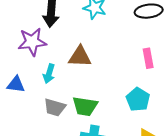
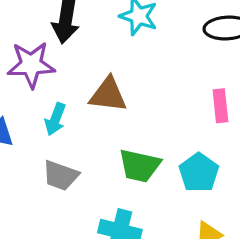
green trapezoid: (85, 106) -> (140, 166), moved

